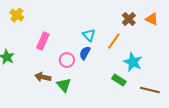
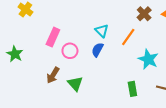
pink circle: (67, 60) -> (70, 51), moved
brown arrow: (43, 77) -> (53, 75), turned -70
green rectangle: (119, 80) -> (132, 89), moved, turned 48

